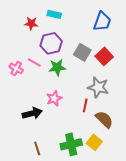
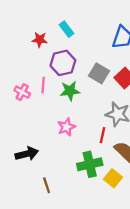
cyan rectangle: (54, 14) -> (66, 29), turned 40
pink line: (34, 62) -> (43, 85), turned 64
black arrow: (32, 113) -> (27, 154), moved
green cross: (71, 144) -> (90, 164), moved

